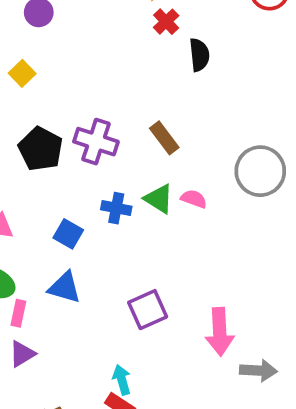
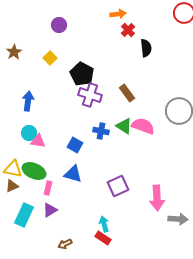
black pentagon: (41, 149) -> (82, 74), moved
pink semicircle: (194, 199) -> (143, 126), size x1.6

